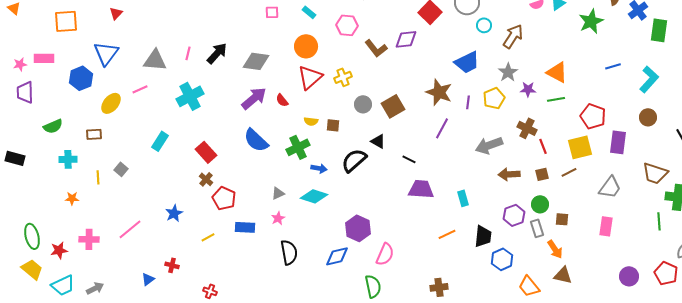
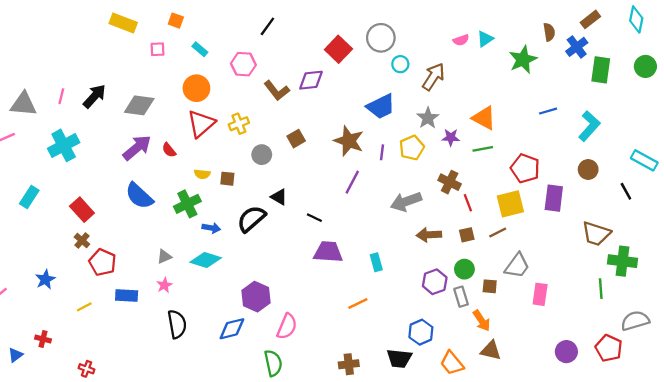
brown square: (393, 106) -> (296, 139), moved, size x0.7
gray trapezoid: (610, 187) -> (517, 266), moved
black trapezoid: (483, 236) -> (399, 358), moved, turned 90

